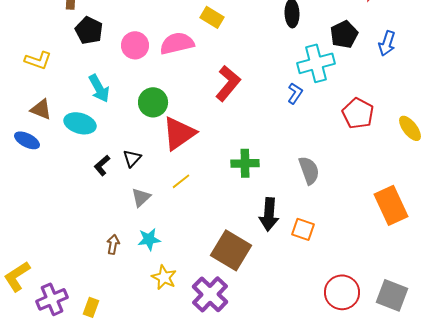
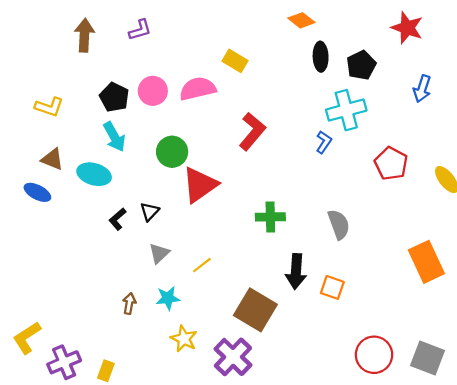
black pentagon: (89, 30) -> (114, 97), moved
black pentagon: (344, 34) -> (361, 65), moved
yellow line: (181, 181) -> (202, 265), moved

